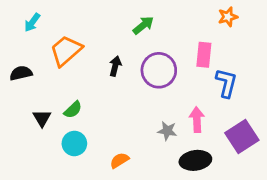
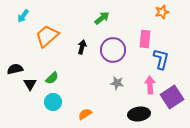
black semicircle: (21, 73) -> (15, 69), moved
pink arrow: (197, 120) -> (150, 85), moved
gray star: (167, 131) -> (117, 83), moved

